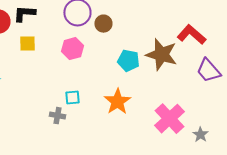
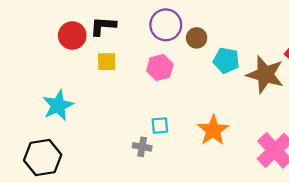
cyan pentagon: (128, 61) -> (226, 60), moved

